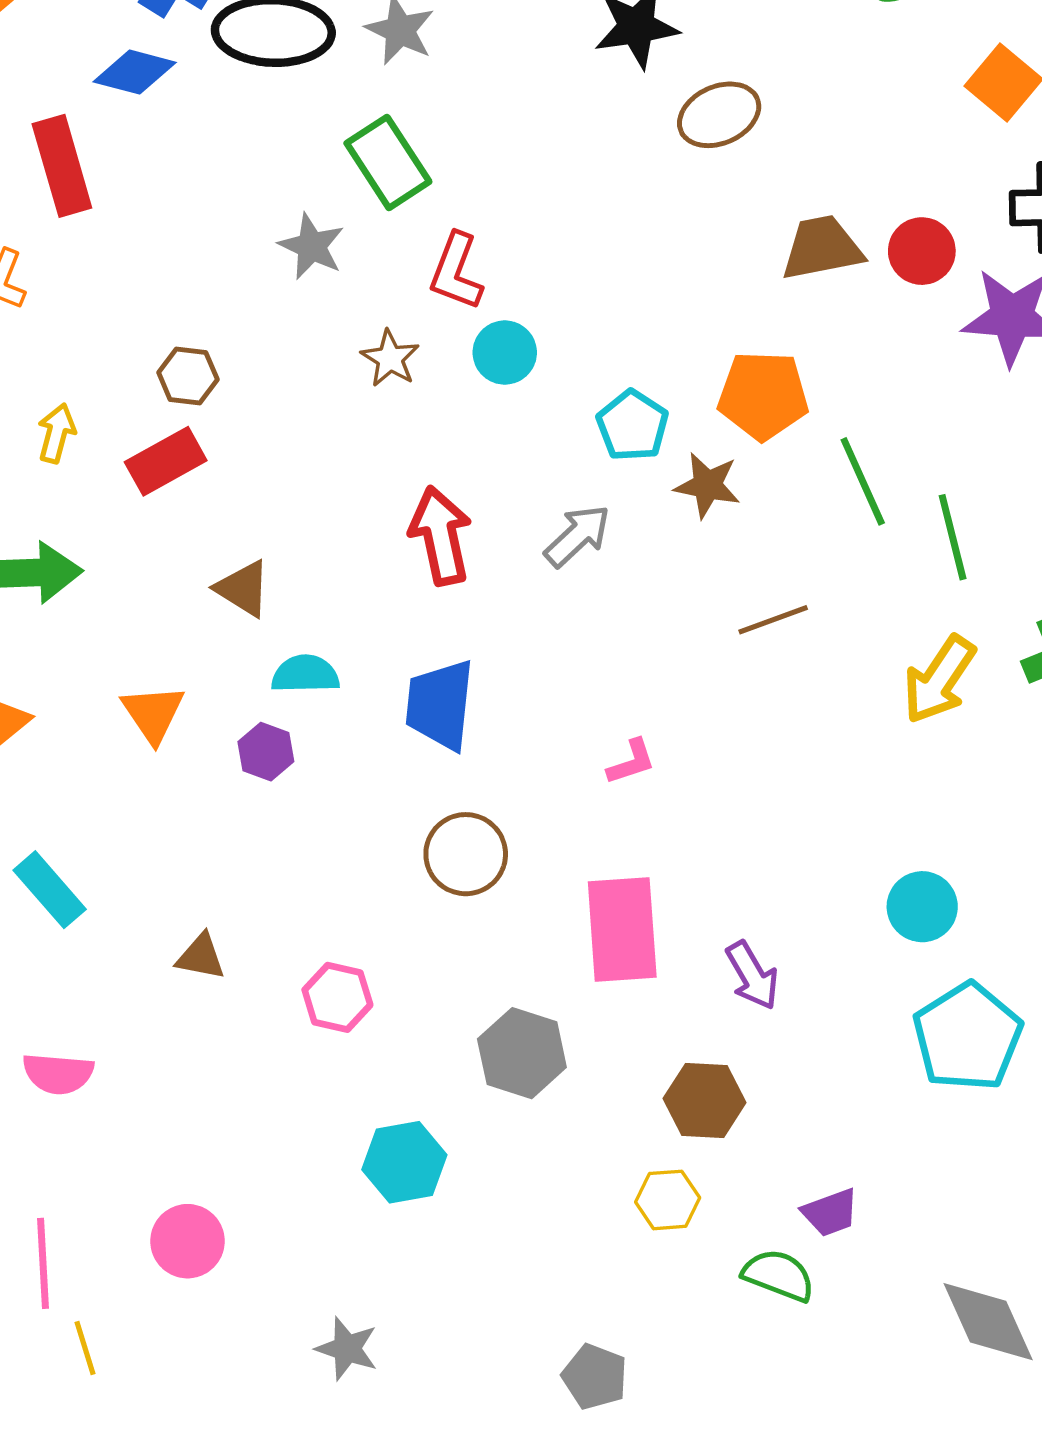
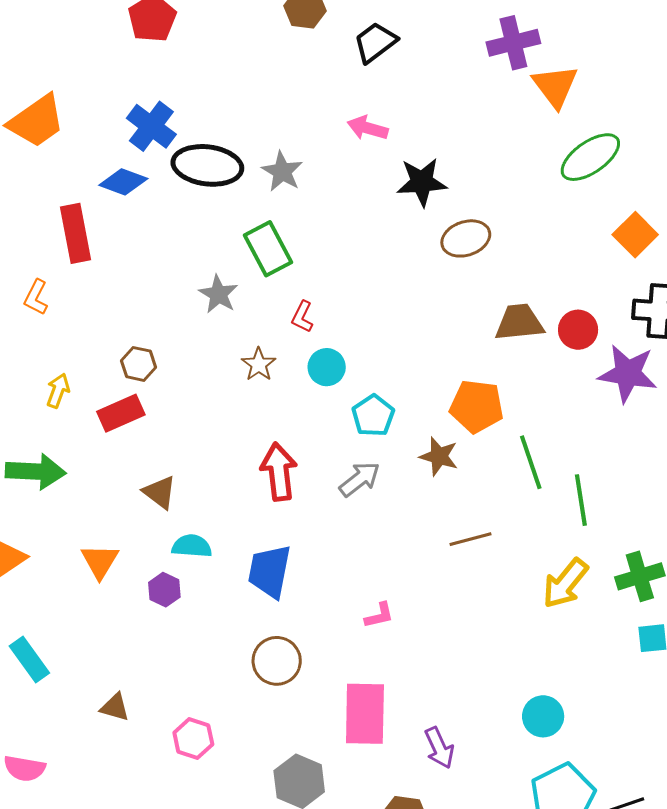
red L-shape: (456, 271) -> (302, 317), size x0.7
cyan pentagon: (632, 426) -> (373, 416), moved

